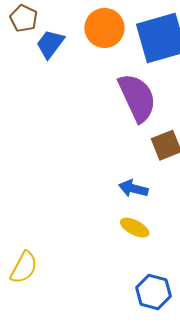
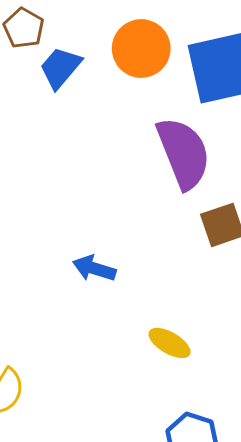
blue arrow: (133, 189) -> (94, 268), moved

